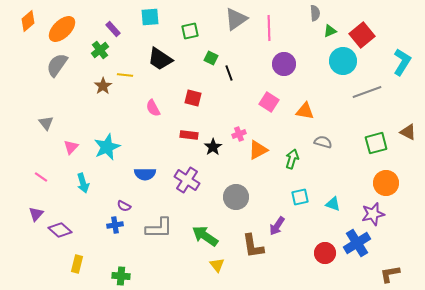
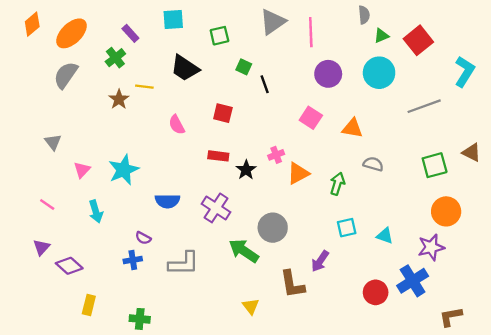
cyan circle: (343, 61) -> (379, 73), moved
green arrow: (205, 236) -> (244, 251), moved

